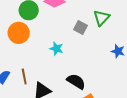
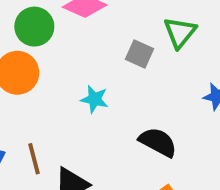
black semicircle: (76, 81) -> (158, 142), moved

